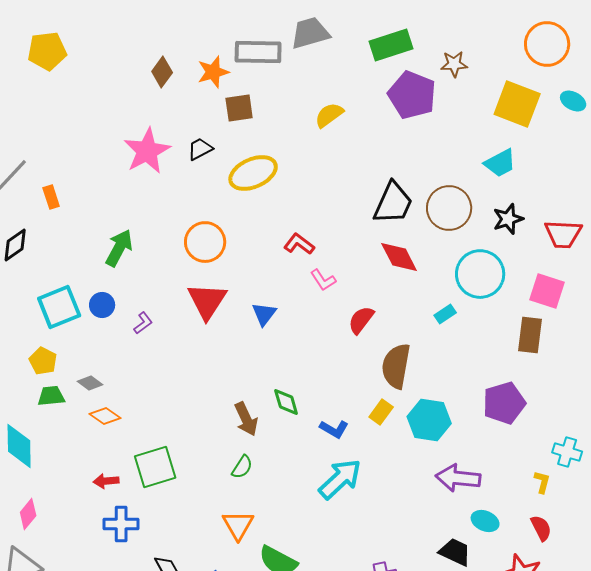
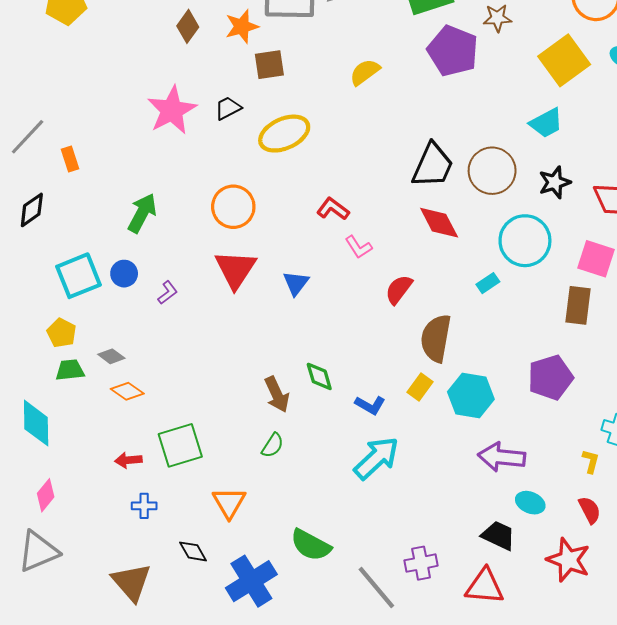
yellow square: (517, 104) -> (564, 60), turned 33
blue cross: (121, 524) -> (144, 506), size x0.7
orange triangle: (238, 525) -> (229, 503), moved

